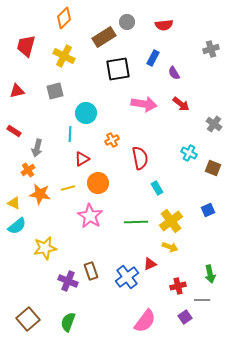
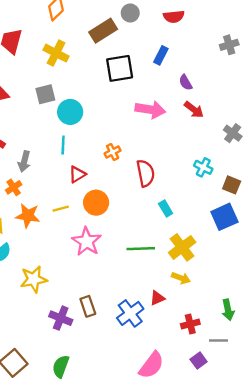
purple semicircle: (174, 73) -> (186, 83), moved
cyan circle: (86, 113) -> (70, 112), moved
blue square: (208, 210) -> (224, 217), moved, size x1.6

